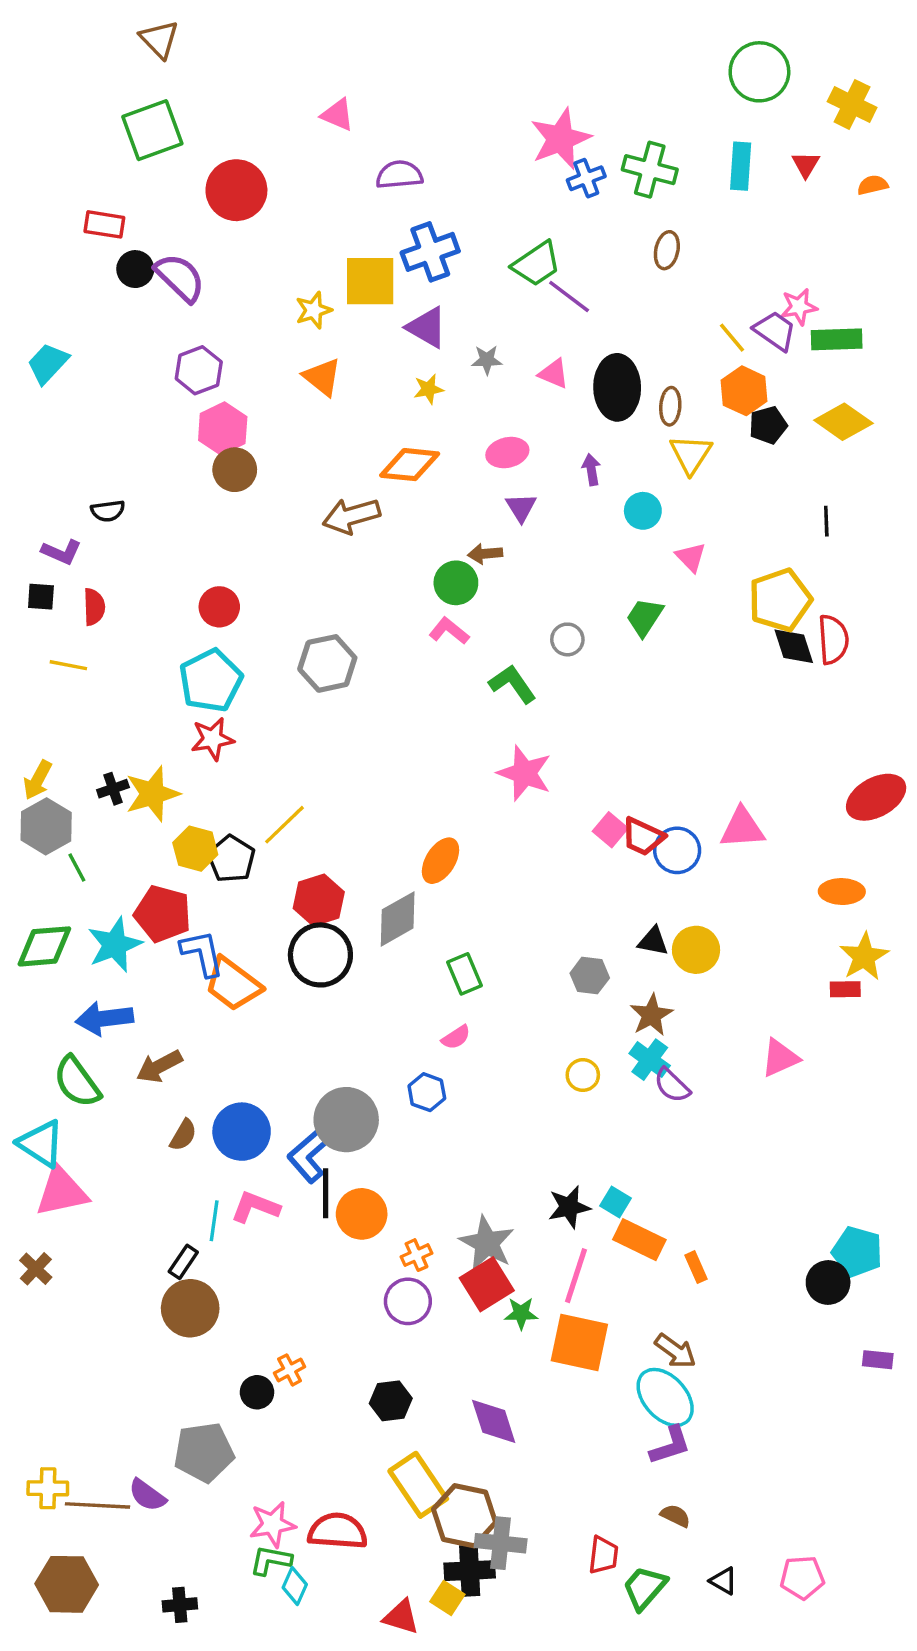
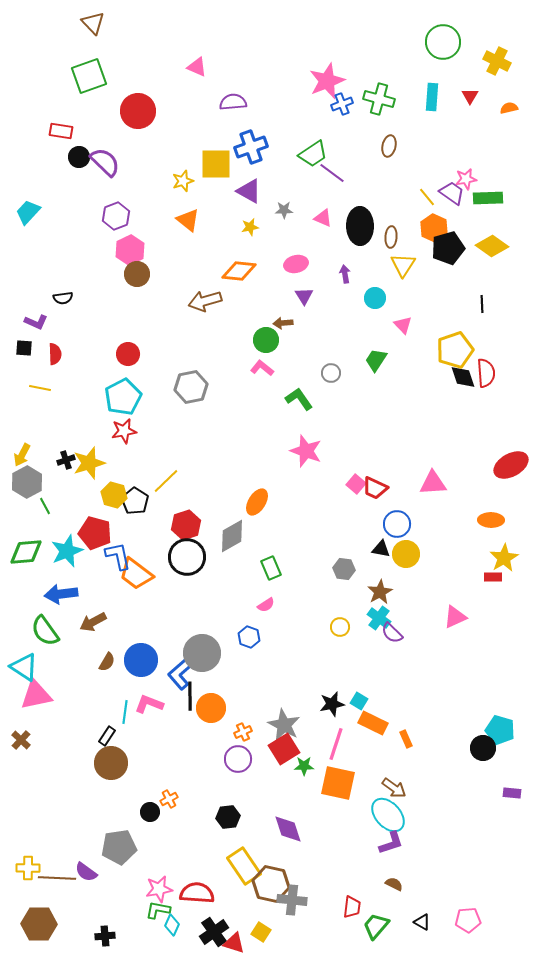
black pentagon: (768, 425) -> (448, 248), size x1.5
blue circle: (677, 850) -> (397, 524), moved
black cross: (470, 1571) -> (214, 932), moved, turned -32

